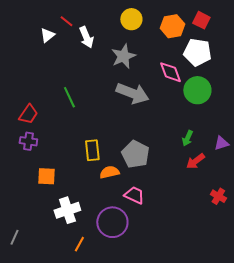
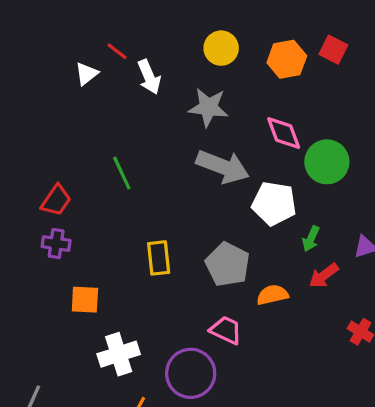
white pentagon: (197, 52) -> (274, 204), moved
gray star: (123, 56) -> (208, 107), turned 30
orange semicircle: (109, 172) -> (272, 295), moved

